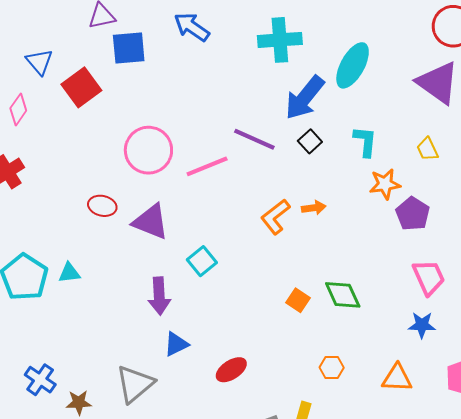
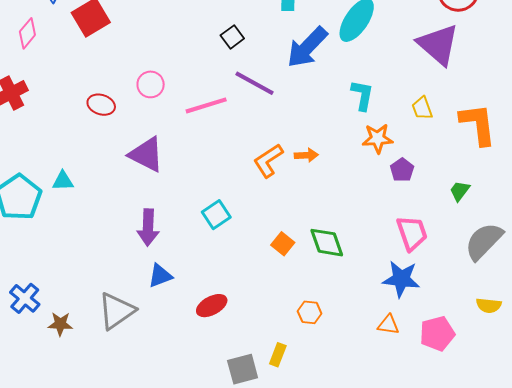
black square: (310, 141) -> (232, 37), moved
pink circle: (148, 150) -> (151, 84), size x0.6
red ellipse: (102, 206) -> (101, 105), moved
purple pentagon: (413, 214) -> (402, 170), size x0.7
cyan square: (202, 261) -> (216, 215), moved
cyan triangle: (69, 273) -> (63, 181), moved
blue star: (422, 325) -> (401, 279), size x1.4
orange triangle: (397, 378) -> (388, 325), moved, size x0.7

